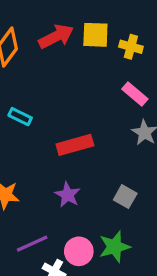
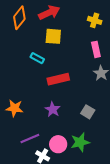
yellow square: (95, 35) -> (53, 36), moved
pink rectangle: (135, 94) -> (96, 49), turned 35
cyan rectangle: (20, 117) -> (37, 58), moved

